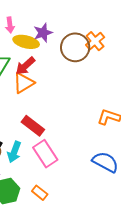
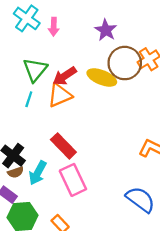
purple star: (43, 33) -> (106, 30), moved, turned -30
yellow ellipse: (26, 42) -> (102, 77), moved

